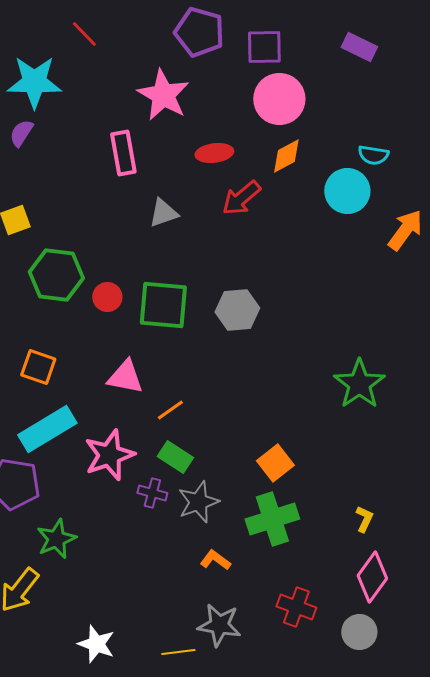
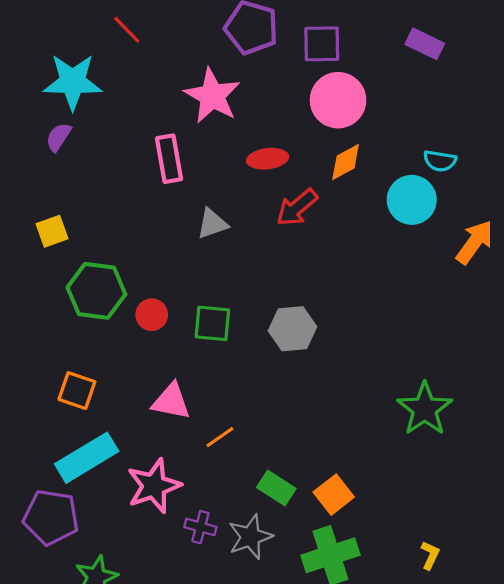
green square: (163, 305) -> (212, 323), size x0.7
green rectangle: (175, 457) -> (276, 488), moved

